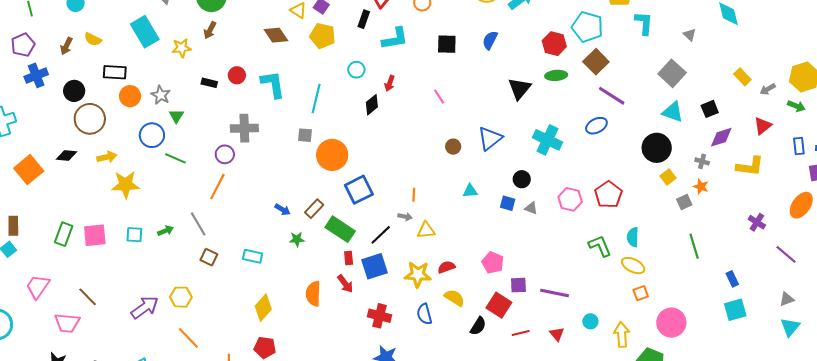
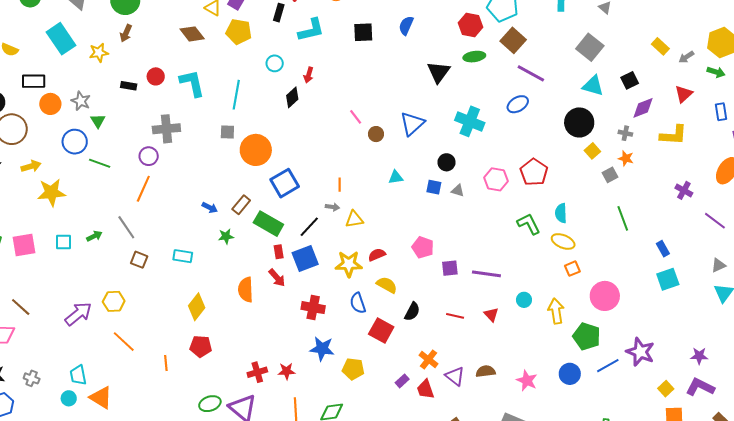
pink line: (439, 97) -> (356, 117), moved
red square: (499, 305) -> (381, 331), moved
red line: (521, 333) -> (455, 316), turned 30

